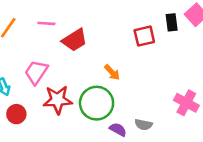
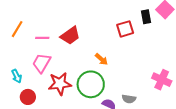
pink line: (46, 23) -> (42, 38), moved

